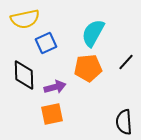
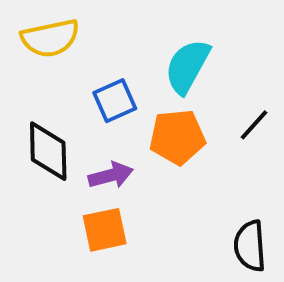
blue square: (46, 43) -> (115, 101), moved

